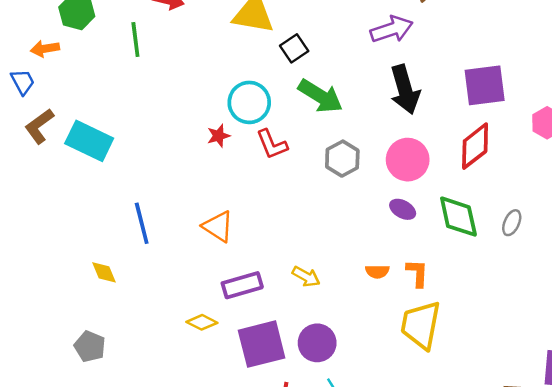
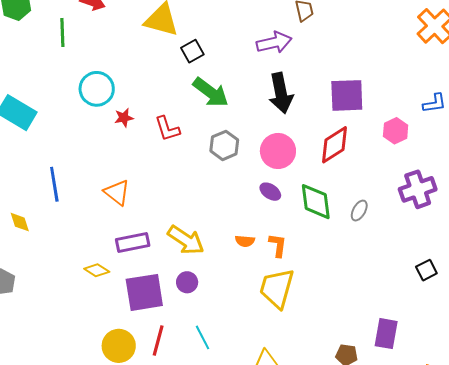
cyan circle: (249, 102) -> (97, 89), moved
yellow arrow: (306, 277) -> (186, 240), size x1.6
purple circle: (317, 343) -> (187, 282), moved, size x0.7

